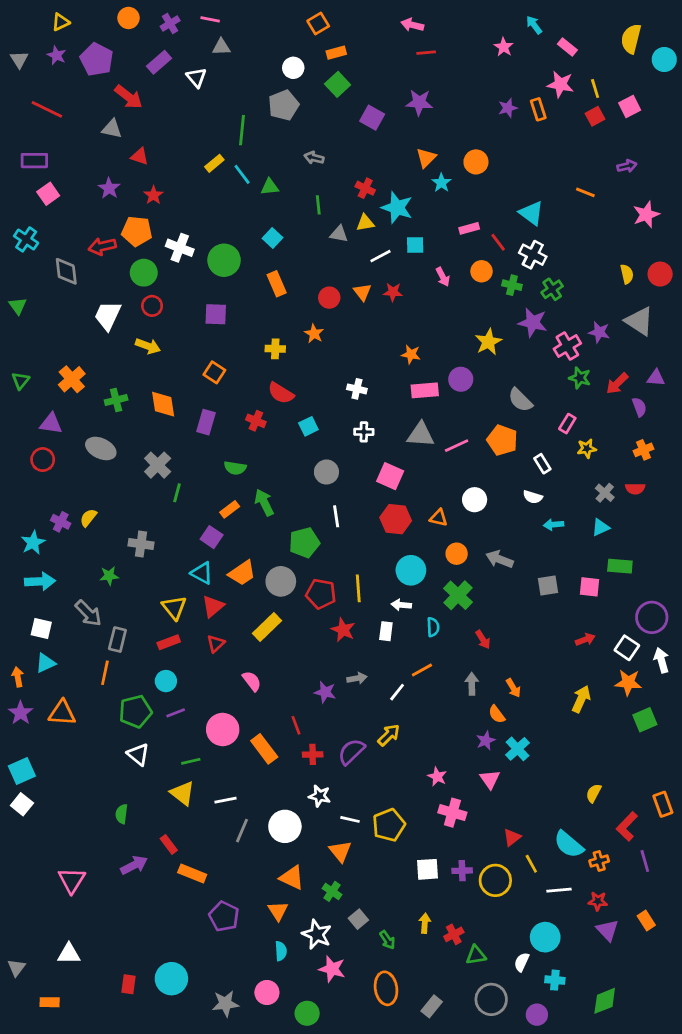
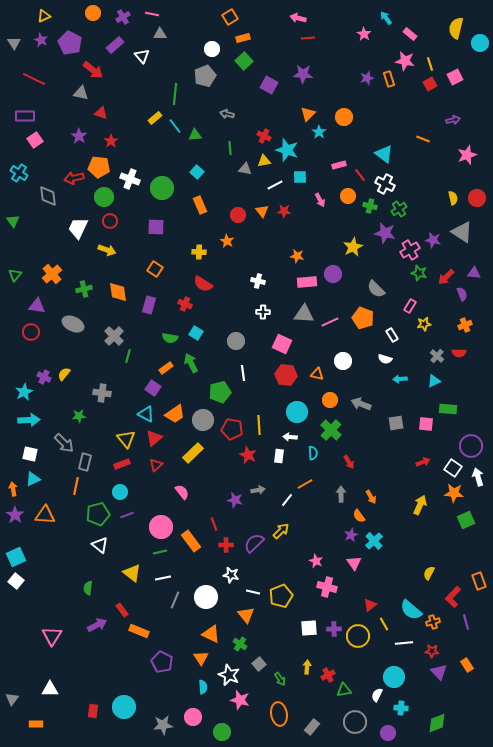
cyan square: (308, 426) -> (196, 333), moved, turned -32
green line: (191, 761) -> (160, 552), moved

